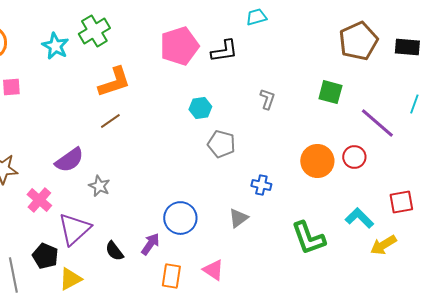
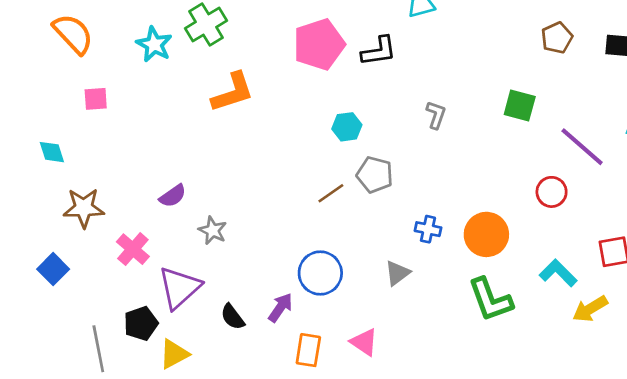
brown pentagon: (358, 41) -> (557, 38), size x0.6
brown line: (110, 121) -> (331, 193), moved
purple semicircle: (69, 160) -> (173, 196), size x0.7
orange circle: (317, 161) -> (486, 234), moved
black pentagon: (45, 256) -> (141, 324), turned 30

